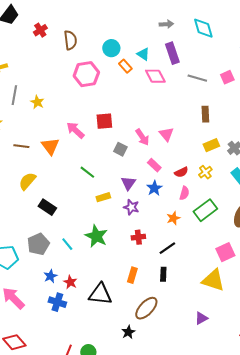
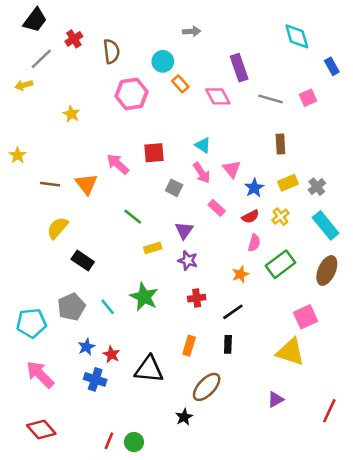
gray arrow: (166, 24) -> (192, 31), moved
cyan diamond: (203, 28) -> (297, 36), moved
cyan triangle: (143, 54) -> (203, 145), moved
gray line: (14, 95) -> (41, 59), moved, turned 36
yellow star: (37, 102) -> (71, 114), moved
blue star: (154, 188) -> (254, 188), moved

